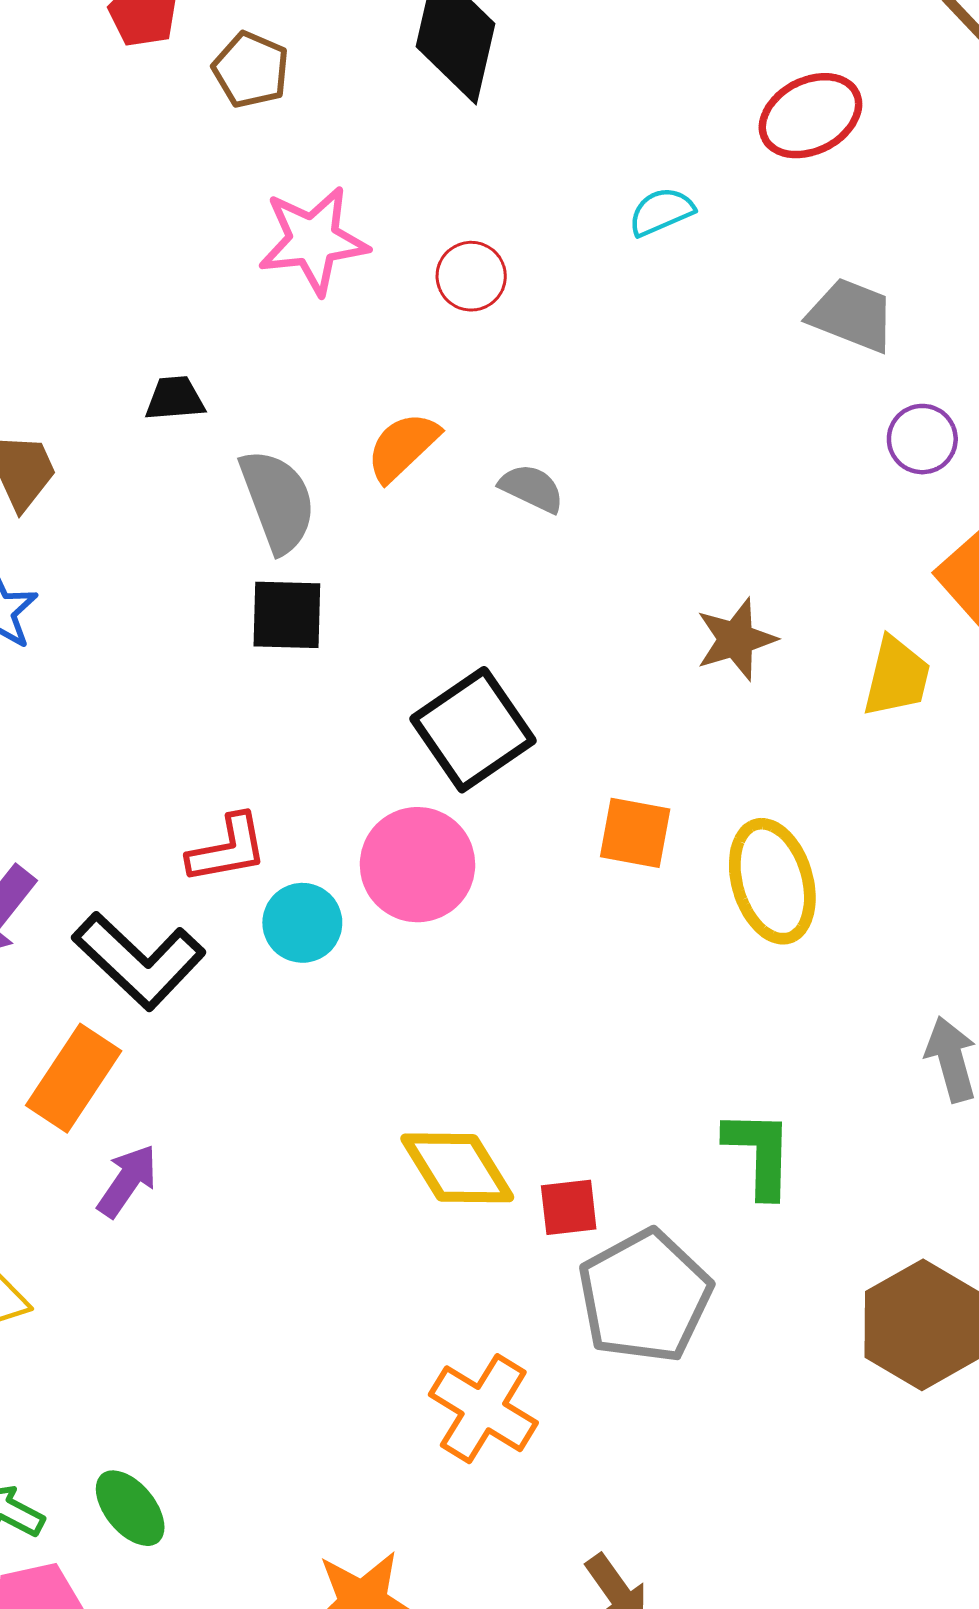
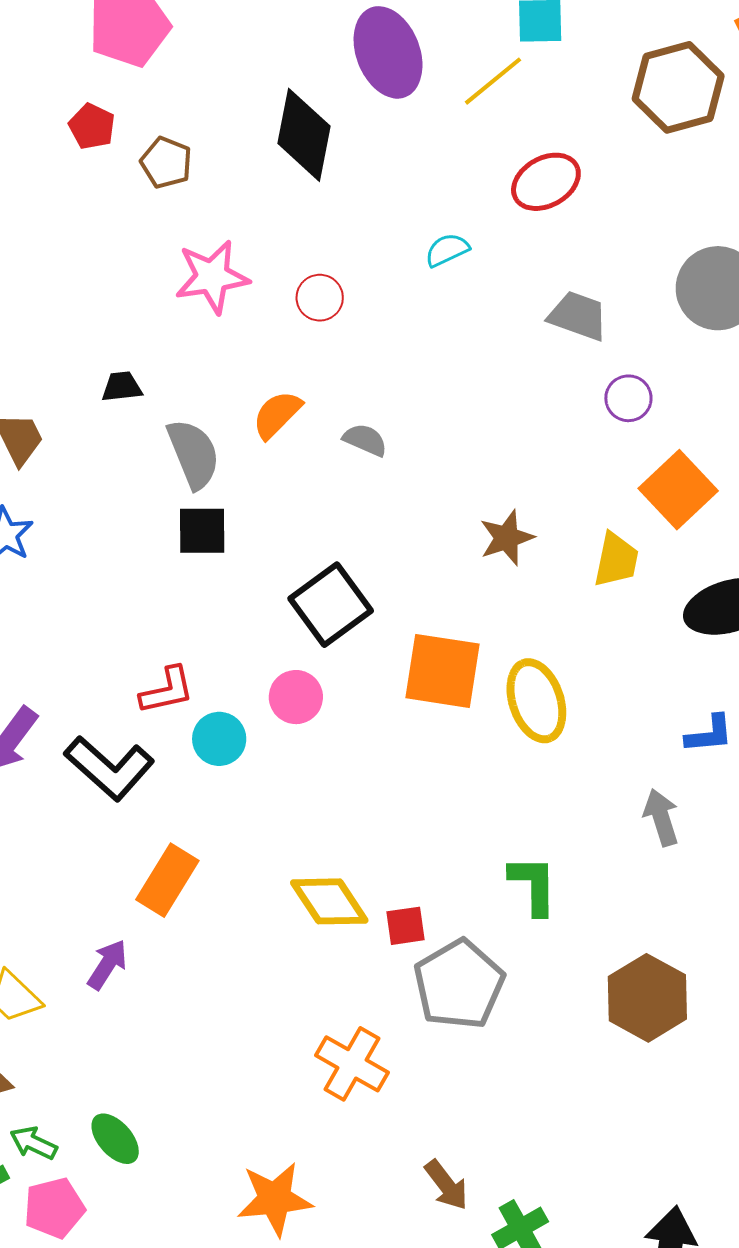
orange square: (635, 833) -> (443, 671), size x1.6
pink circle: (417, 865) -> (296, 697), size x0.7
orange rectangle: (74, 1078) -> (167, 880), moved
purple arrow: (127, 1181) -> (107, 964), moved

